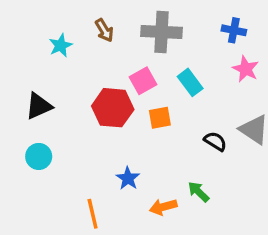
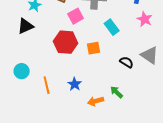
pink square: (143, 81) -> (76, 16), moved
black triangle: (39, 106) -> (26, 26), moved
orange line: (93, 214) -> (47, 85), moved

